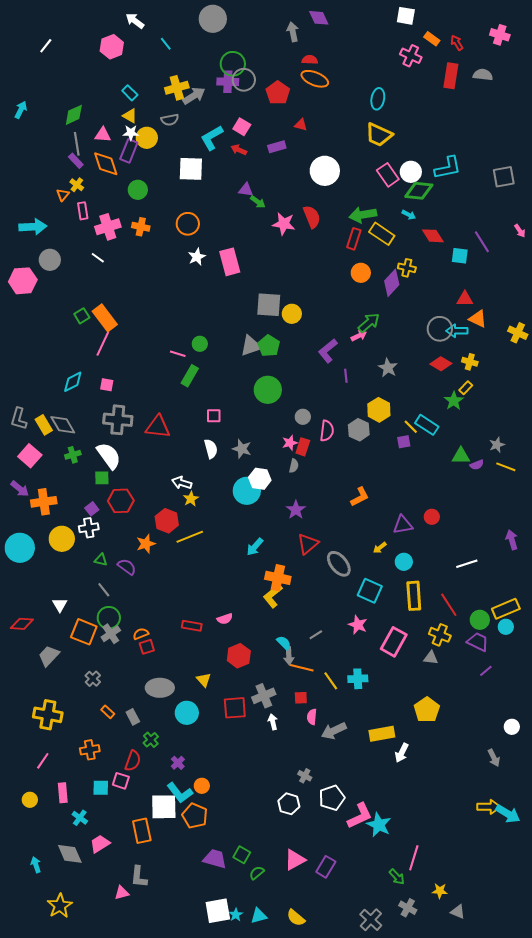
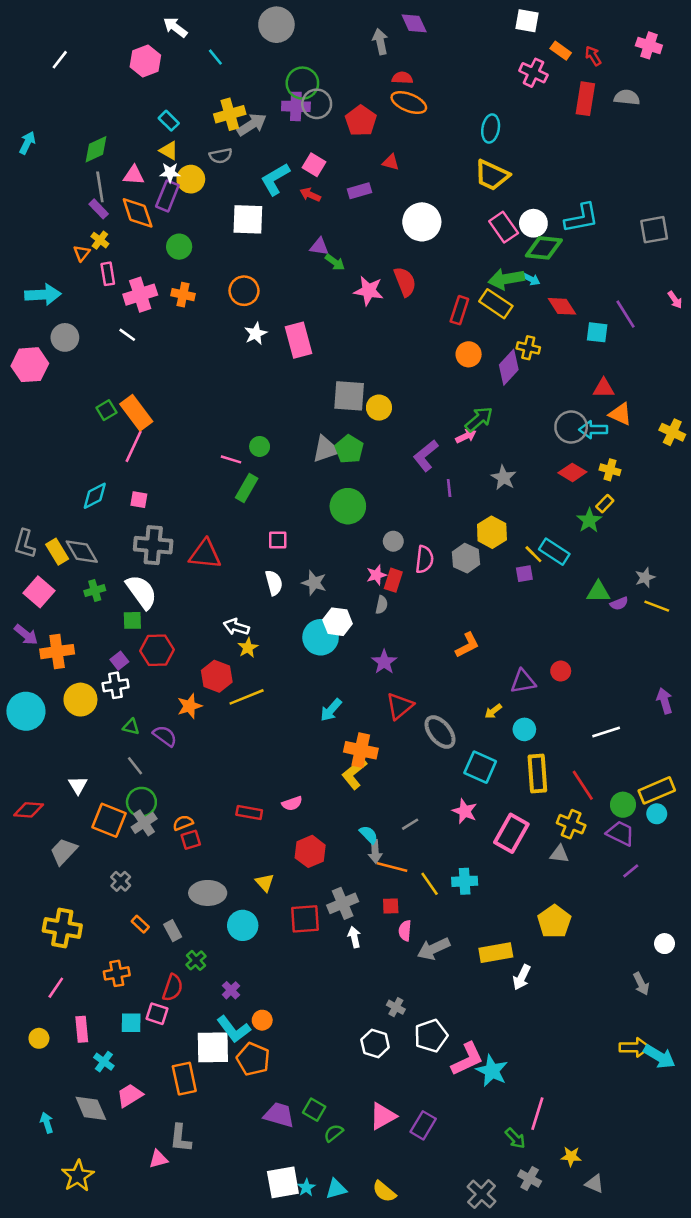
green arrow: (363, 215) -> (506, 279), moved

